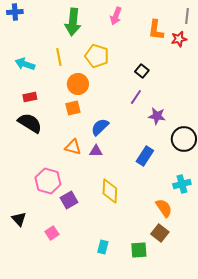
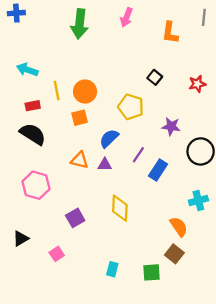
red star: (179, 39) -> (197, 84), moved
yellow pentagon: (97, 56) -> (131, 107), moved
yellow line: (59, 57) -> (57, 90), moved
purple line: (136, 97) -> (138, 155), moved
pink hexagon: (48, 181) -> (36, 185), moved
black triangle: (19, 219) -> (21, 239), turned 42

